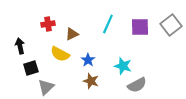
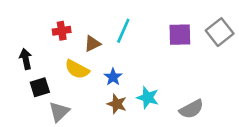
cyan line: (108, 24) -> (123, 31), moved
cyan star: (123, 66) -> (148, 98), moved
gray semicircle: (137, 85) -> (191, 109), moved

